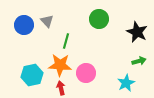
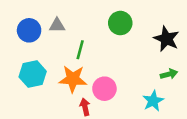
gray triangle: (47, 21) -> (57, 25), turned -48
cyan hexagon: (32, 75) -> (33, 74), moved
red arrow: (61, 88) -> (85, 107), moved

